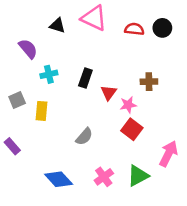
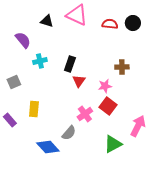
red triangle: (109, 93) -> (79, 81), moved
yellow rectangle: (42, 111) -> (34, 109), moved
gray semicircle: (84, 137) -> (69, 133), moved
pink cross: (104, 177) -> (85, 114), moved

